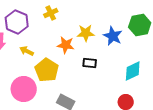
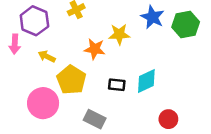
blue star: (113, 36) -> (152, 17), moved
black rectangle: (90, 63) -> (117, 85), moved
cyan diamond: (133, 71) -> (146, 81), moved

